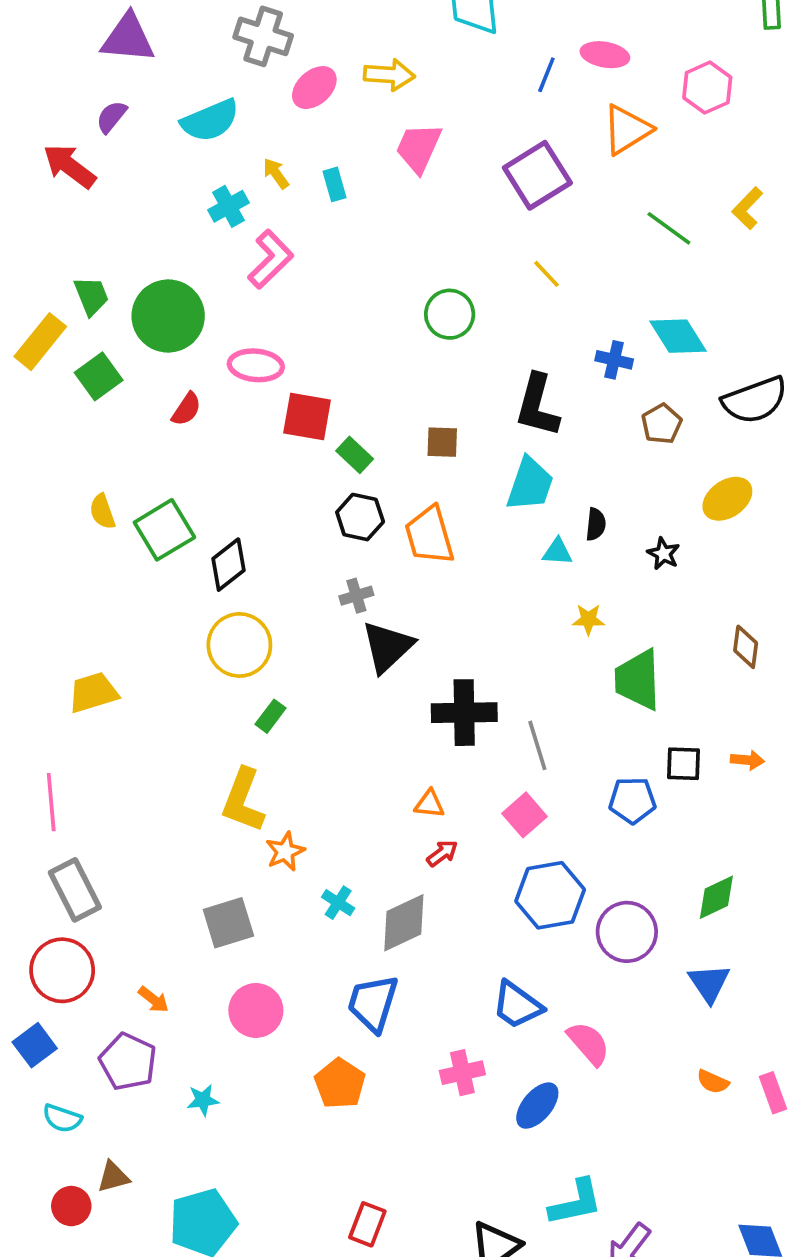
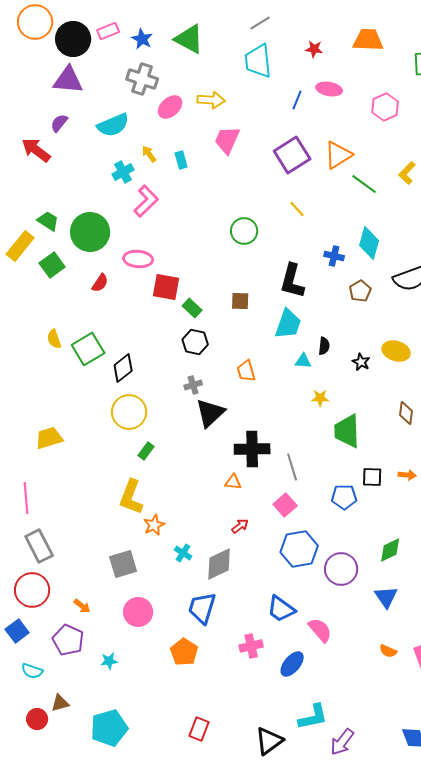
orange triangle: (627, 130) -> (338, 155), moved
green trapezoid: (91, 296) -> (48, 221), turned -35
cyan diamond: (678, 336) -> (369, 243), turned 48
yellow ellipse: (727, 499) -> (396, 351), moved, turned 52
orange trapezoid: (429, 535) -> (246, 371), moved, size x0.7
orange triangle: (429, 804) -> (233, 482), moved

